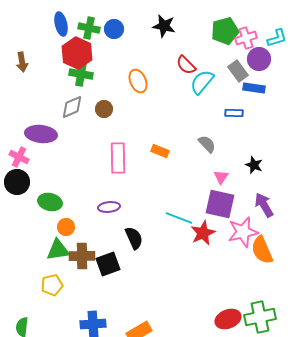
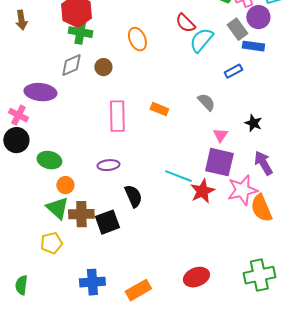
blue rectangle: (234, 113) -> (233, 71), turned -30
green triangle: (58, 250) -> (57, 208), turned 50
red ellipse: (228, 319) -> (196, 277), moved

